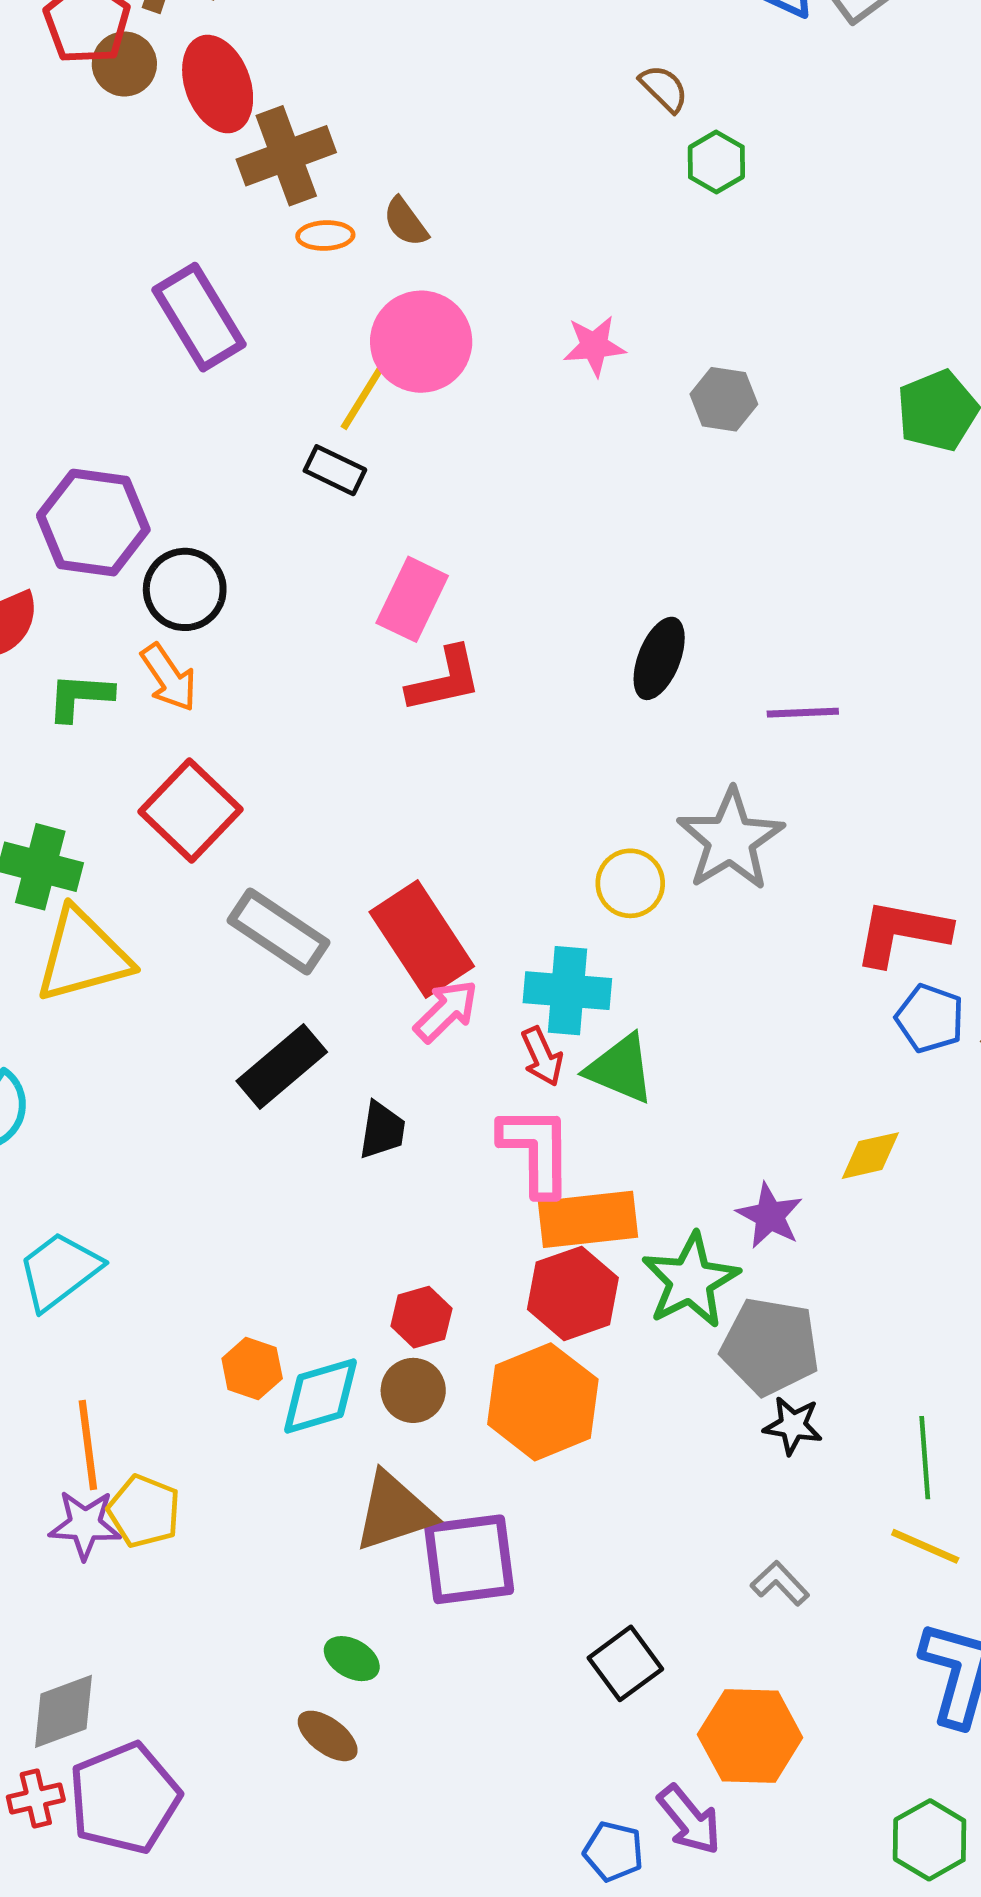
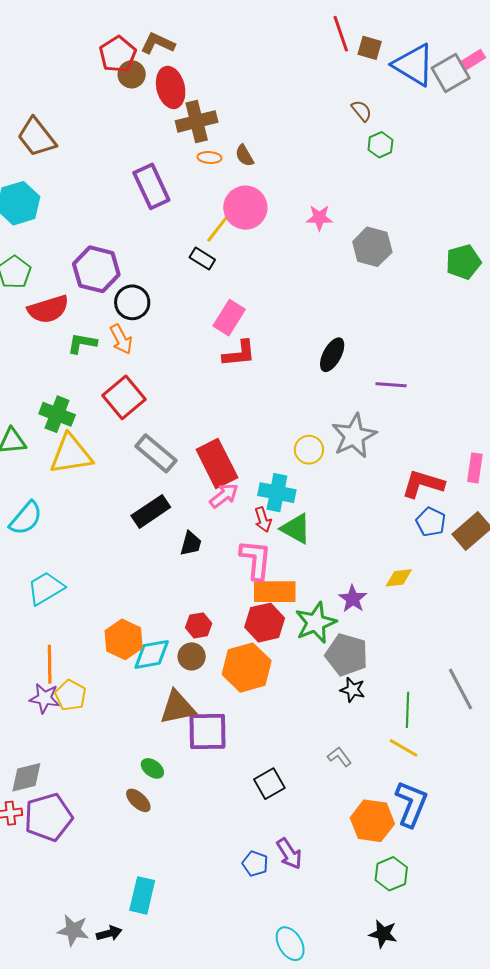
gray hexagon: (724, 399) -> (372, 247), size x1.4
orange hexagon: (252, 1369) -> (124, 639), size x1.5
orange hexagon: (750, 1736) -> (372, 821), moved

